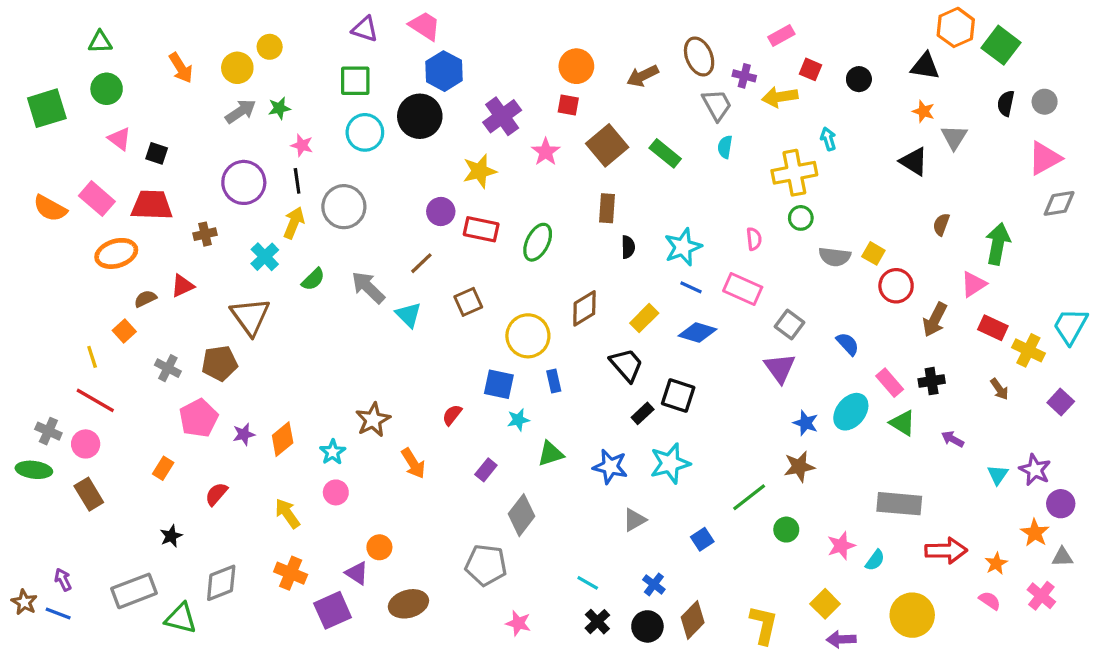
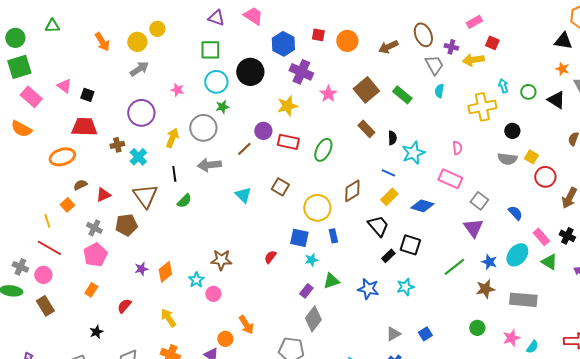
blue hexagon: (444, 71) -> (283, 44), moved
black circle: (859, 79) -> (512, 131), moved
green circle: (107, 89) -> (15, 38), moved
red square: (568, 105) -> (318, 35), moved
green star: (279, 108) -> (222, 107), moved
purple cross: (502, 116) -> (301, 72), turned -30
black line: (297, 181) -> (174, 174), moved
pink rectangle: (97, 199) -> (31, 97), moved
brown rectangle: (607, 208) -> (366, 129), turned -48
green circle: (801, 218) -> (528, 92), moved
black semicircle: (628, 247) -> (392, 138), moved
cyan cross: (265, 257) -> (138, 157), moved
brown line: (421, 263) -> (244, 149), moved
green semicircle: (313, 279) -> (184, 201), moved
red triangle: (182, 286) -> (103, 195), moved
gray arrow: (368, 287) -> (209, 165), moved, turned -50
blue line: (691, 287) -> (388, 173), moved
brown square: (468, 302) -> (280, 187), turned -36
black cross: (932, 381) -> (567, 236), turned 35
pink pentagon: (199, 418) -> (95, 255), moved
brown star: (373, 420) -> (221, 260), turned 30
orange arrow: (413, 463) -> (246, 325), moved
cyan star: (670, 463) -> (405, 287), size x0.7
purple rectangle: (486, 470) -> (306, 291), moved
pink circle: (336, 492) -> (213, 294), moved
green line: (749, 497) -> (454, 267), moved
gray rectangle: (899, 504) -> (523, 300), moved
gray triangle: (635, 520) -> (393, 334), moved

